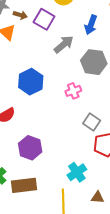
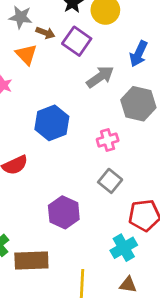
gray square: (92, 122) -> (110, 181), moved
purple hexagon: (30, 148) -> (64, 212), moved
cyan cross: (77, 172) -> (124, 248), moved

